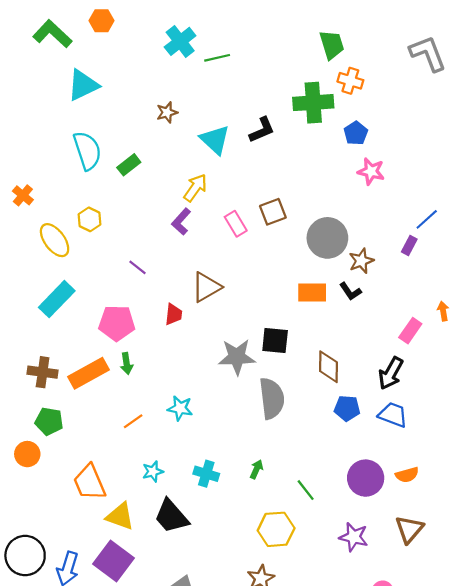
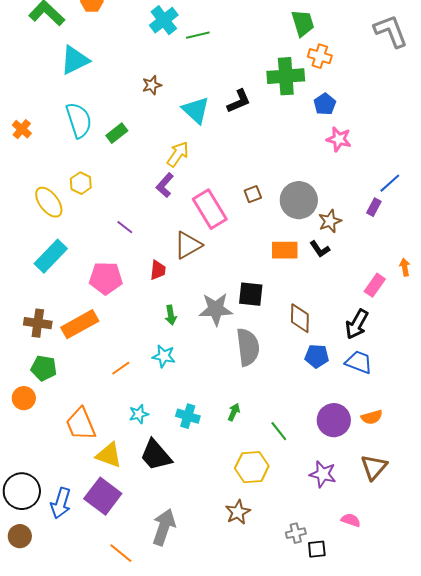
orange cross: (23, 195) -> (22, 129), moved
brown square: (273, 212) -> (253, 194), moved, size x0.7
pink rectangle: (236, 224) -> (210, 209), moved, size x1.6
green arrow: (127, 363) -> (171, 315), moved

